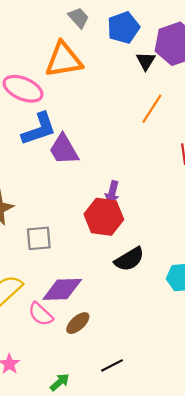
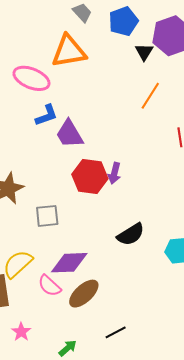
blue L-shape: (39, 129) -> (46, 115), size x0.7
red hexagon: (104, 217) -> (90, 177), moved
brown ellipse: (78, 323) -> (84, 294), size x1.4

